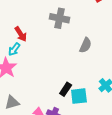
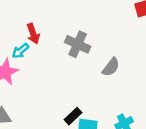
gray cross: (60, 18) -> (78, 44), moved

